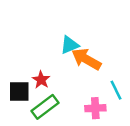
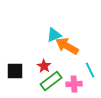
red star: (41, 80) -> (44, 66), moved
green rectangle: (45, 107) -> (51, 81), moved

